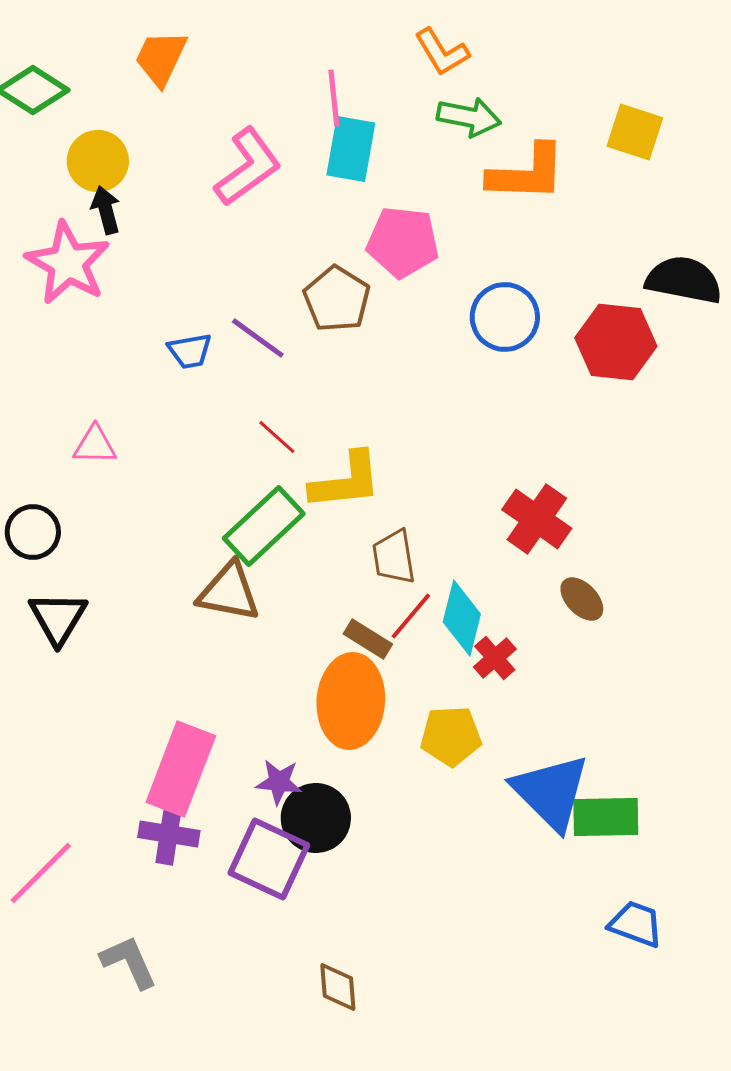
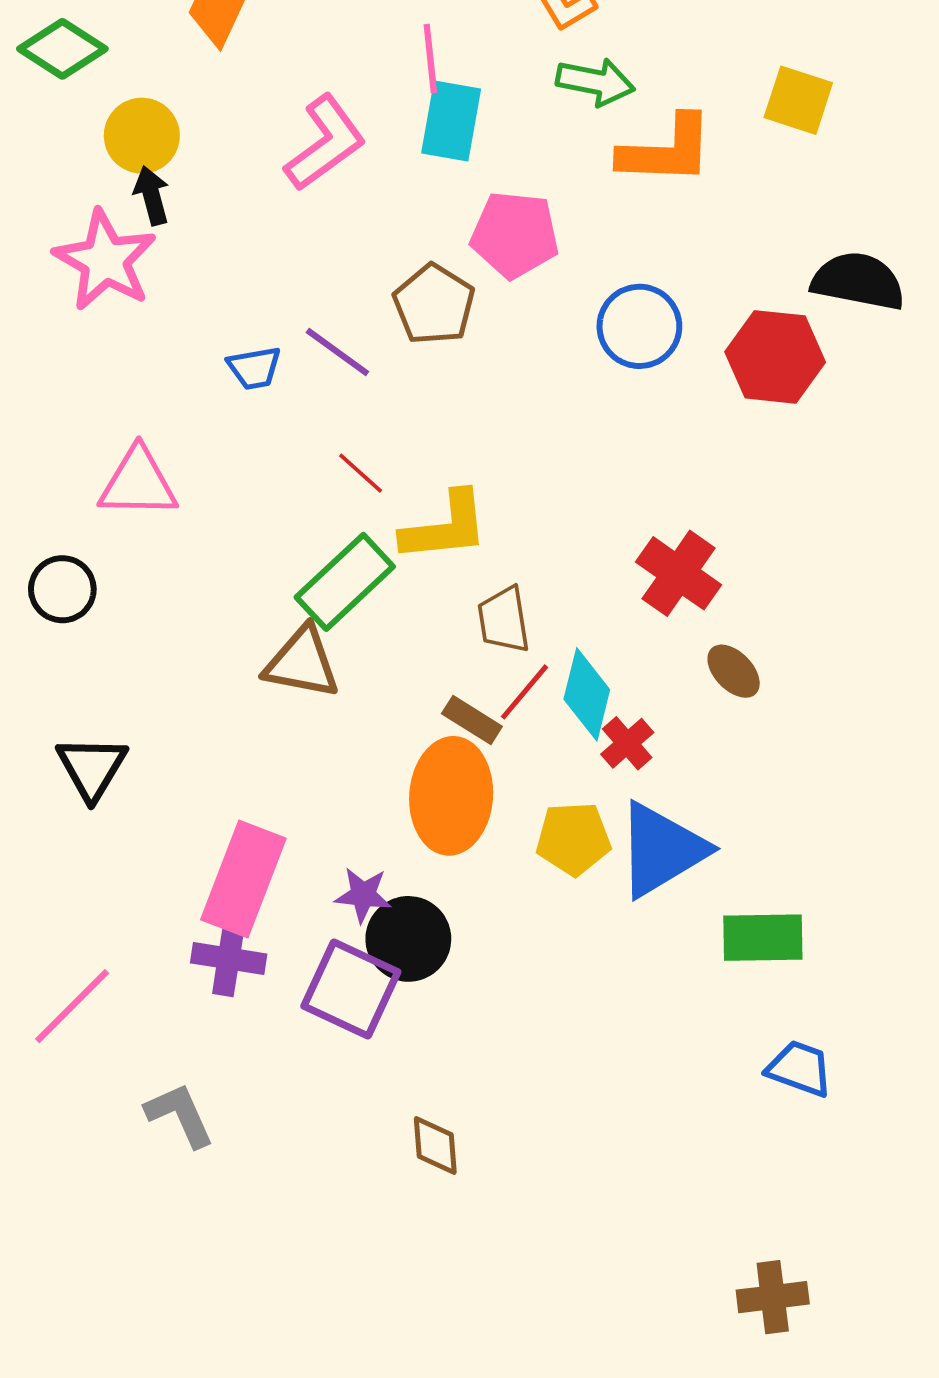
pink triangle: (95, 445) -> (138, 483), size x1.5
black triangle: (58, 618) -> (92, 768), moved
blue triangle: (551, 792) -> (661, 850), moved, turned 44

